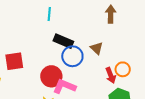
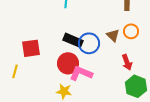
black rectangle: (63, 41) -> (73, 40), moved
orange circle: (123, 69) -> (131, 31), moved

